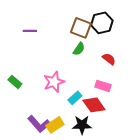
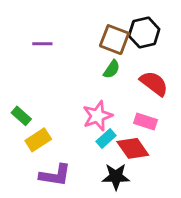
red semicircle: (109, 59) -> (154, 83), size x1.5
pink star: (54, 82) -> (97, 116), moved
purple L-shape: (39, 124) -> (55, 175), turned -40
yellow rectangle: (55, 125) -> (38, 140), moved

